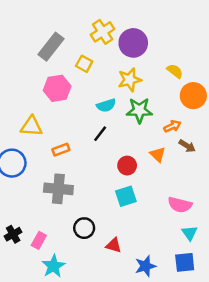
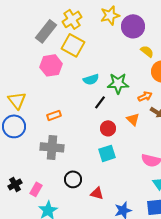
yellow cross: (103, 32) -> (72, 19), moved
purple circle: (133, 43) -> (133, 26), moved
yellow square: (84, 64) -> (73, 45), size x1.6
yellow star: (130, 80) -> (110, 15), moved
yellow triangle: (31, 126) -> (17, 100), moved, turned 48
black line: (100, 134) -> (100, 102), moved

